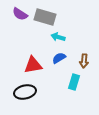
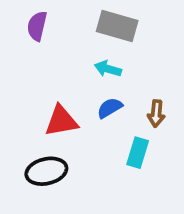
purple semicircle: (20, 14) -> (37, 26), turned 70
gray rectangle: (45, 17) -> (117, 26), moved

